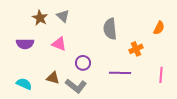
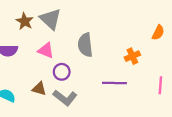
gray triangle: (63, 16) -> (50, 19), size x1.5
gray semicircle: (110, 29) -> (85, 45), moved
purple circle: (83, 63) -> (62, 72), moved

